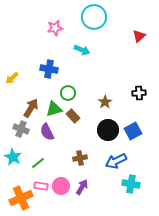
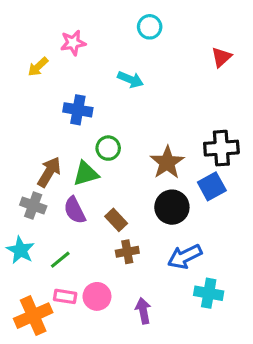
cyan circle: (94, 17) -> (150, 27), size x0.6
pink star: (55, 28) -> (73, 43), moved
yellow arrow: (12, 78) -> (38, 67), moved
black cross: (139, 93) -> (221, 148), size x1.5
brown star: (105, 102) -> (167, 162), size x1.5
brown rectangle: (73, 116) -> (116, 220), moved
blue square: (133, 131) -> (212, 186), moved
purple arrow: (82, 187) -> (143, 311), moved, turned -42

